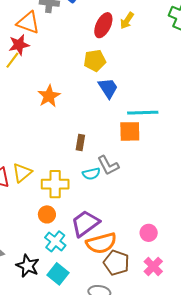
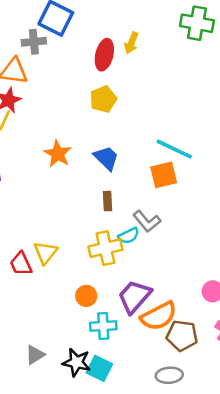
blue trapezoid: (108, 88) -> (106, 158), moved
cyan line: (143, 113) -> (174, 149), turned 40
yellow cross: (55, 184) -> (105, 248), moved
cyan cross: (55, 241) -> (103, 326), turned -30
cyan square: (58, 274) -> (99, 368), moved

